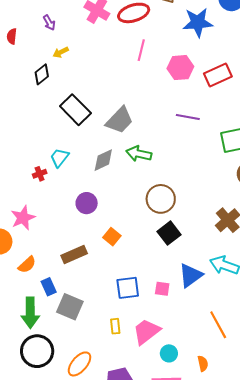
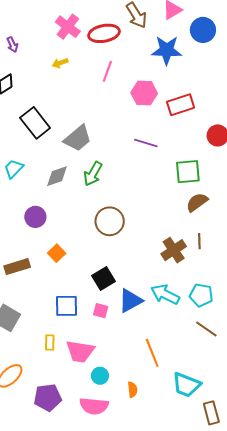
purple arrow: (49, 23) -> (12, 45), moved
yellow arrow: (61, 52) -> (60, 63), moved
green arrow: (139, 154) -> (93, 174), turned -80
black square: (169, 233) -> (104, 279), moved
pink trapezoid: (146, 332) -> (80, 351), turned -140

